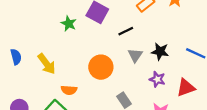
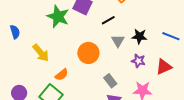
green star: (69, 24) -> (58, 16), size x1.6
blue semicircle: (16, 57) -> (15, 32), moved
orange semicircle: (69, 90) -> (62, 75), turned -40

